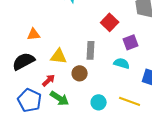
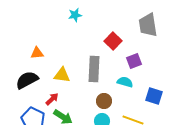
gray rectangle: (91, 50) -> (94, 69), size x1.4
brown circle: (80, 73) -> (104, 101), moved

